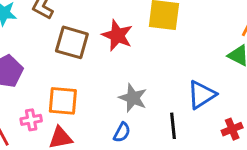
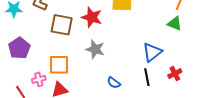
gray star: (133, 98) -> (95, 49), moved
black line: (173, 126) -> (147, 77), moved
blue semicircle: (122, 132) -> (114, 83), moved, turned 104

